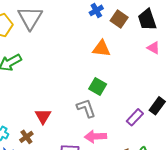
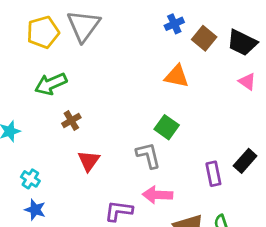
black trapezoid: (147, 20) -> (242, 43), turned -50
purple rectangle: (135, 117) -> (213, 174), turned -60
brown cross: (26, 137) -> (71, 120), moved

